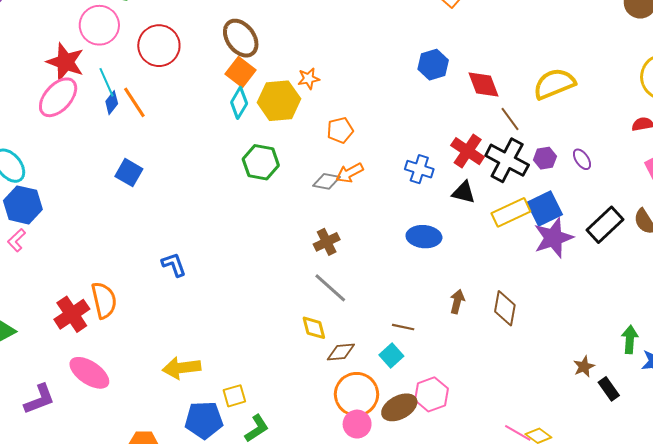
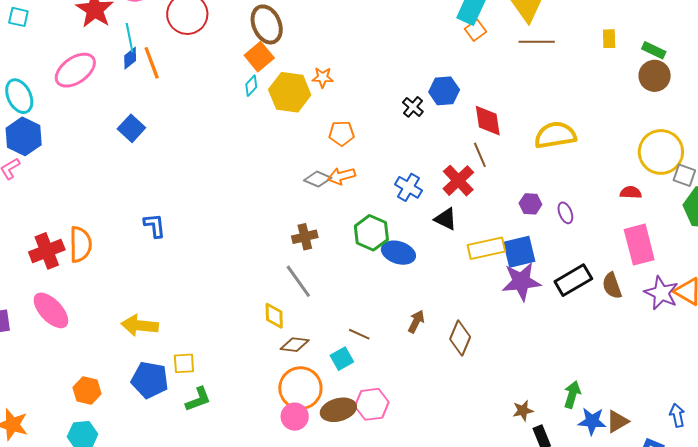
pink ellipse: (58, 97) -> (75, 70), moved
cyan diamond: (239, 103) -> (251, 86), size x0.7
brown line: (510, 119) -> (480, 155), moved
black cross: (507, 160) -> (413, 107), moved, size x0.5
green hexagon: (261, 162) -> (371, 233), moved

